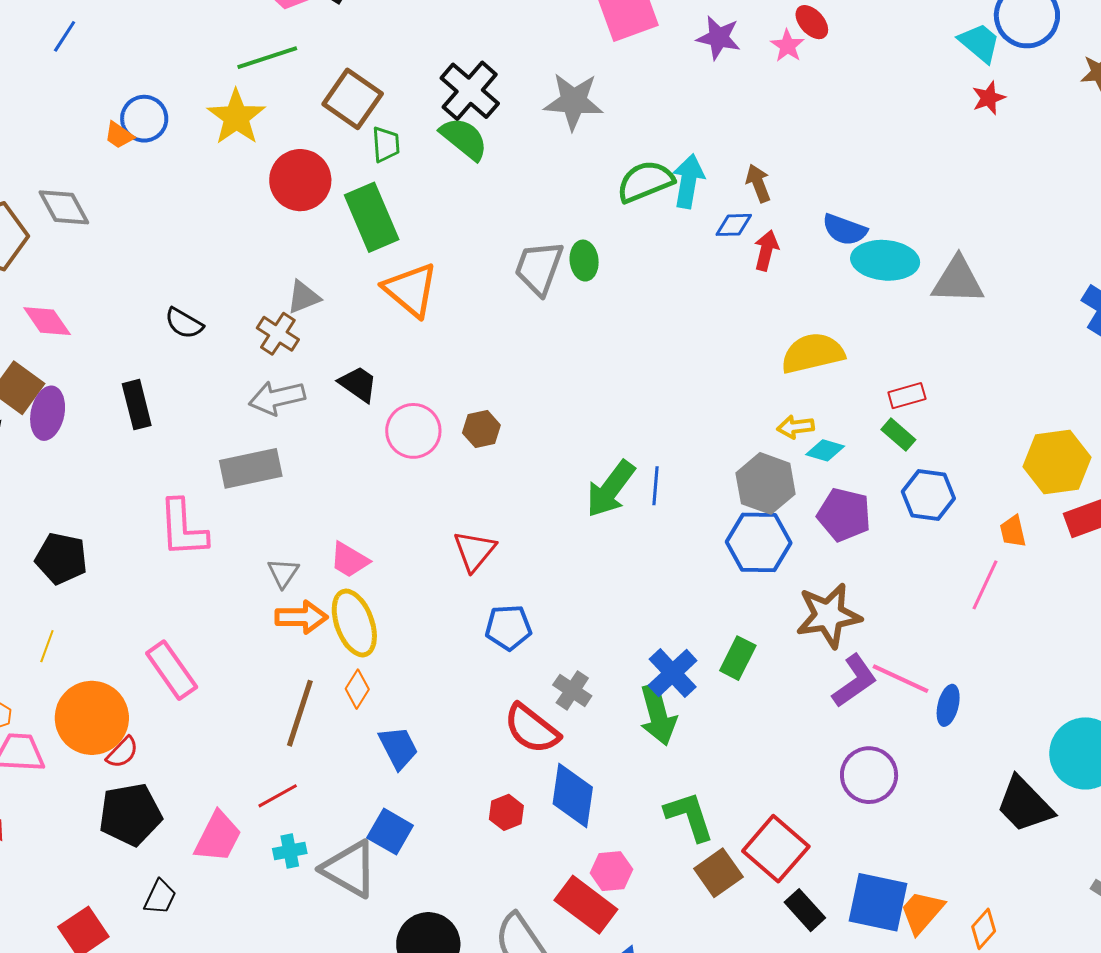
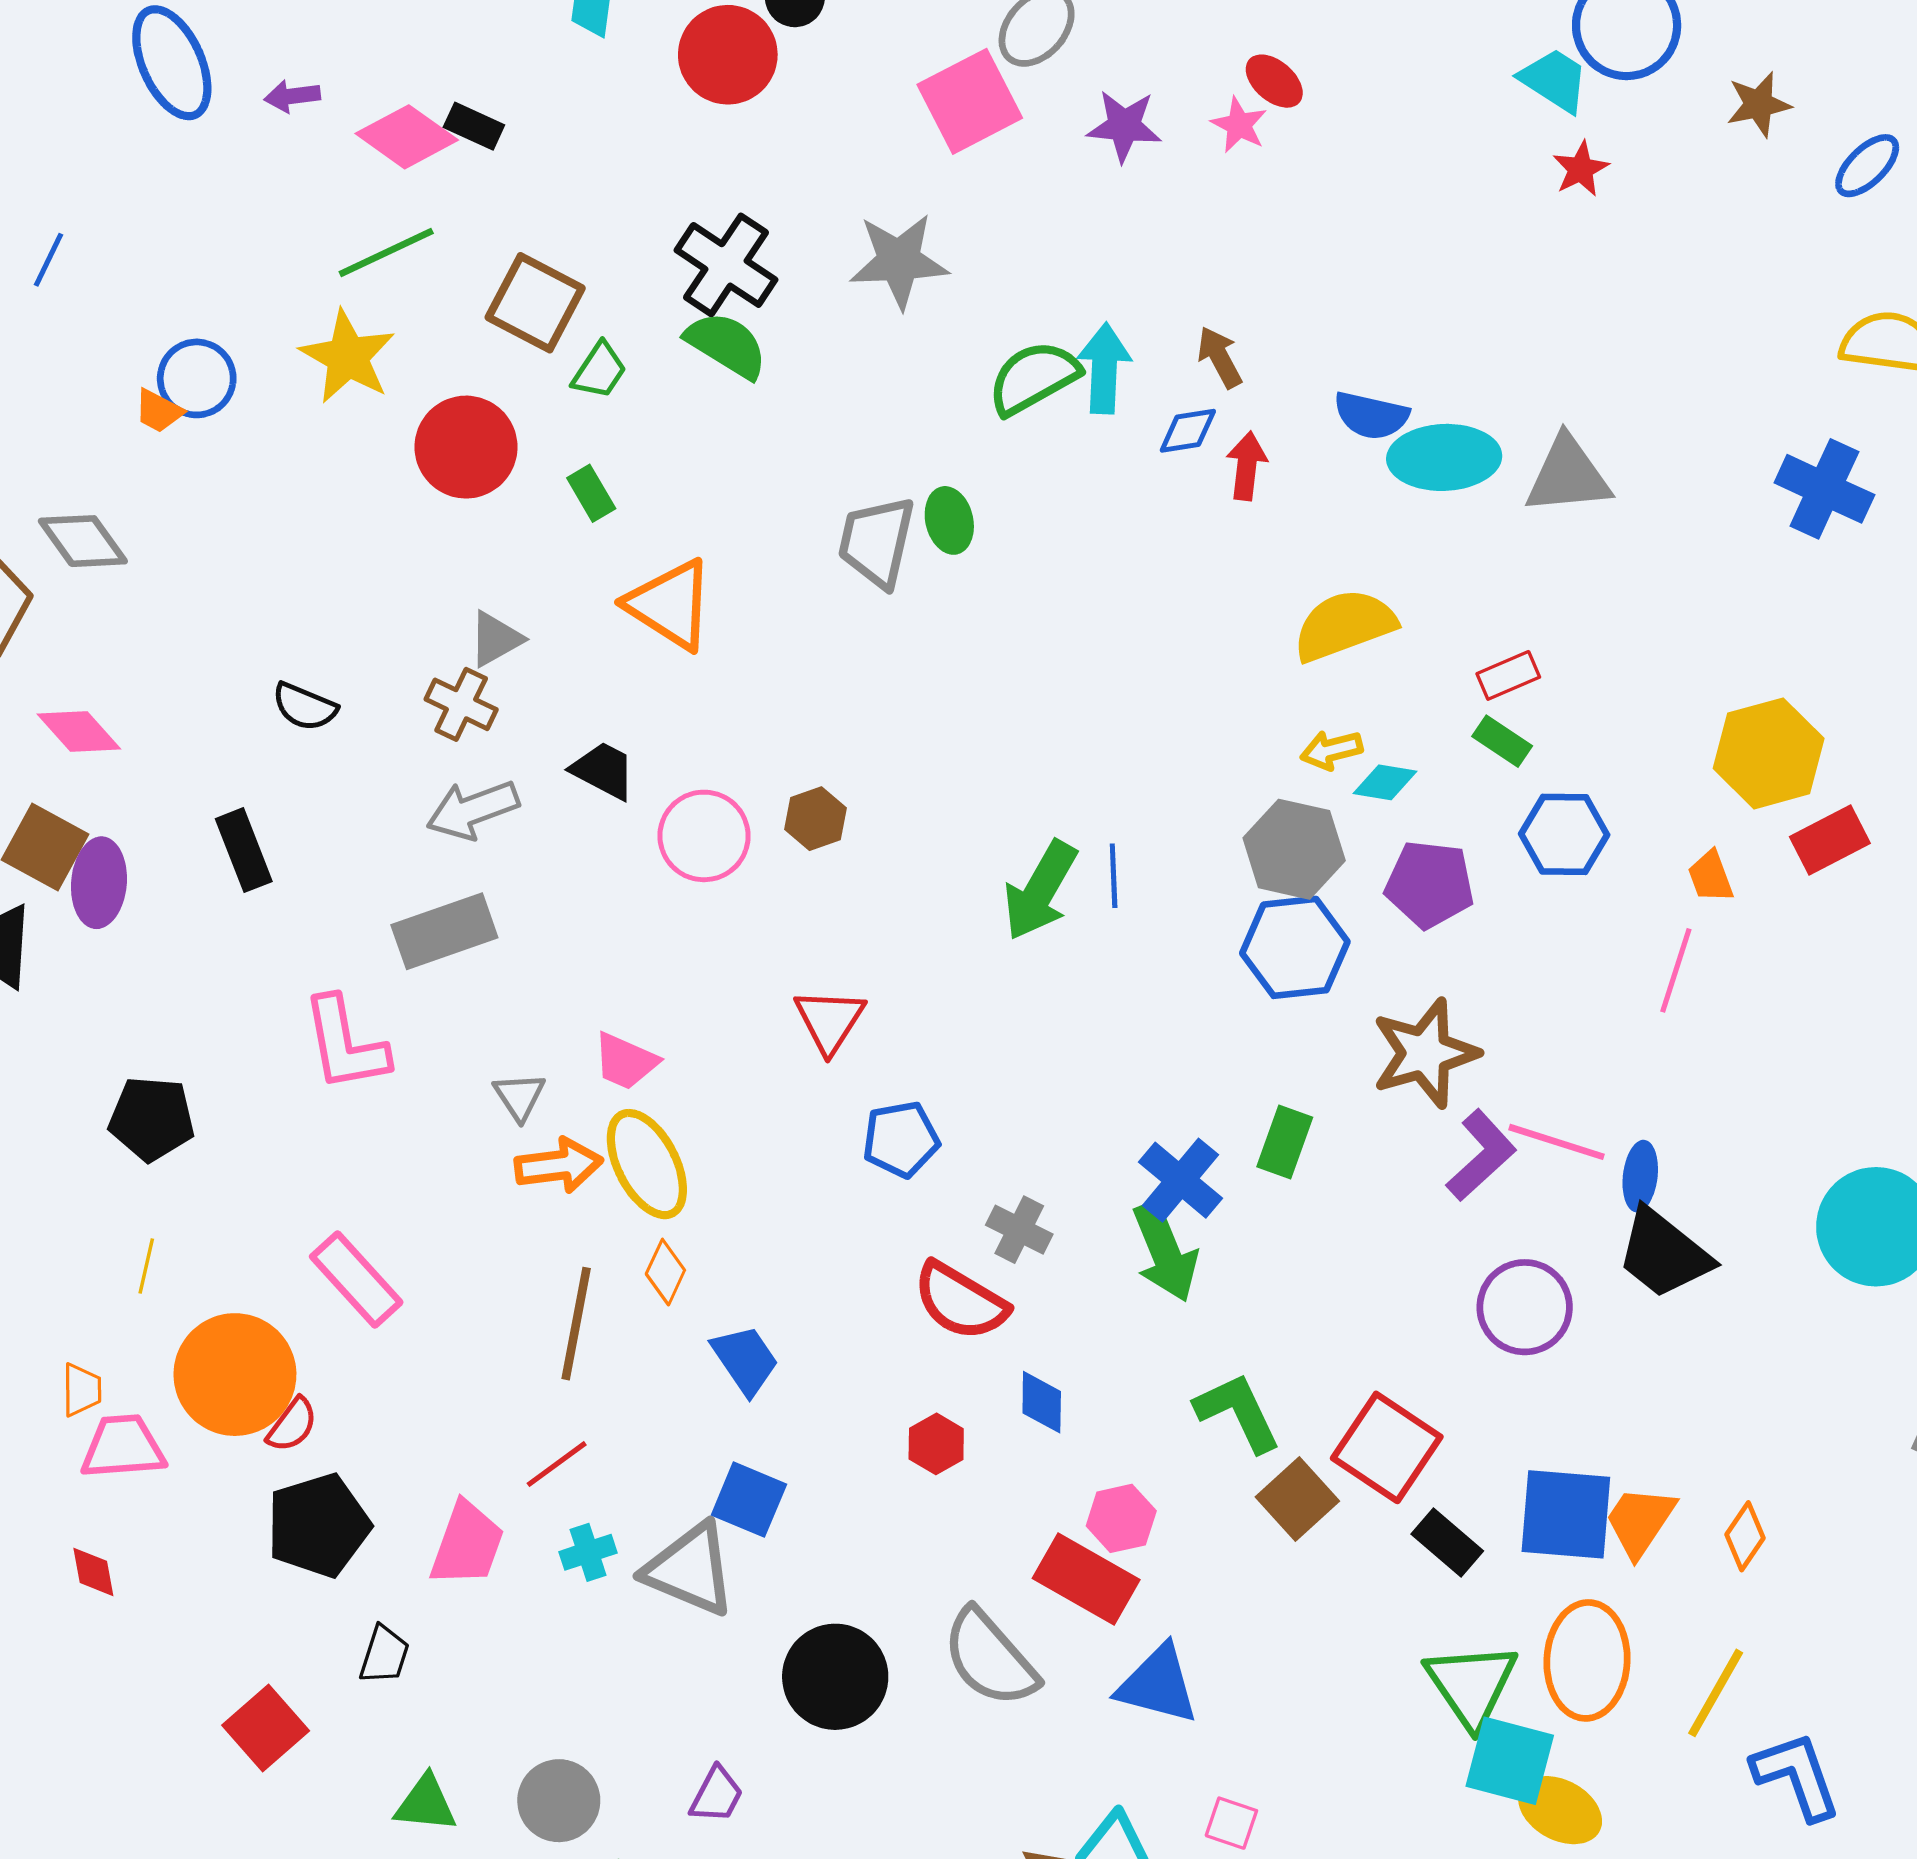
green trapezoid: (386, 144) -> (599, 371), turned 45
green rectangle: (372, 217) -> (591, 493), size x0.5
blue diamond: (573, 795) -> (1042, 1402), size x0.6
black trapezoid: (1025, 805) -> (1664, 1253), moved

